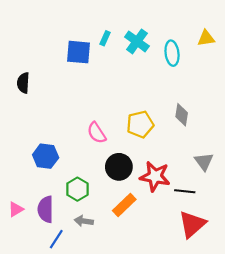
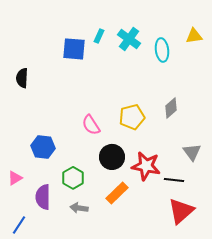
gray diamond: (182, 115) -> (171, 108), turned 40
pink triangle: (16, 209) -> (15, 178), moved
blue line: (56, 239) -> (19, 225), moved

